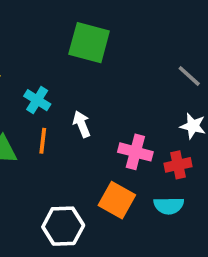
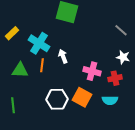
cyan cross: (37, 100) -> (39, 43), size x1.5
white hexagon: (63, 226) -> (57, 99), moved

